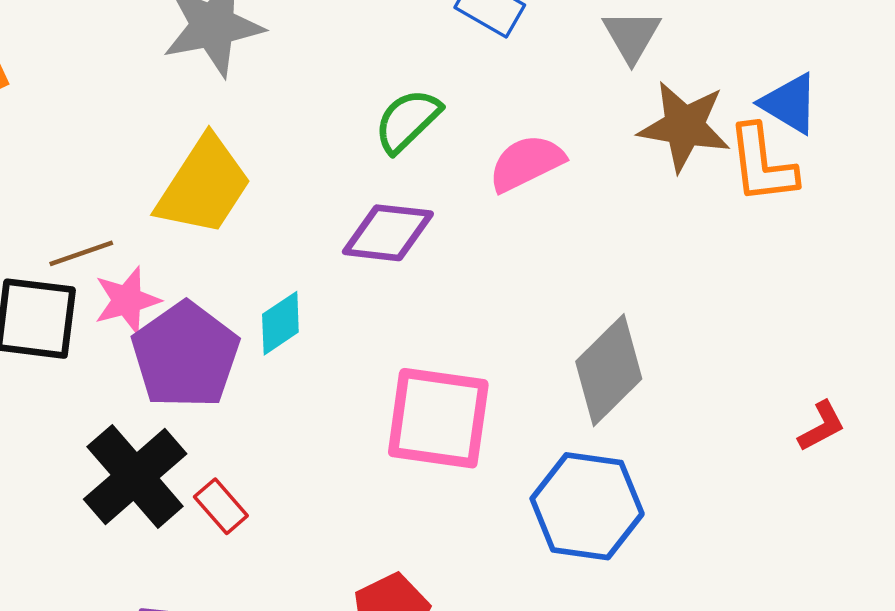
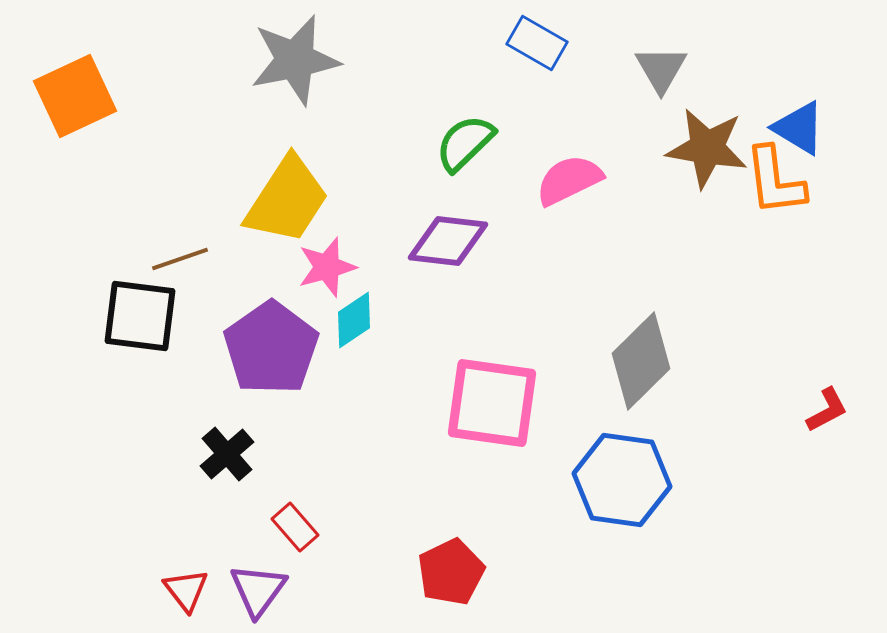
pink star: (127, 300) -> (327, 267), moved
black cross: (135, 477) -> (227, 454), size x0.6
red rectangle: (221, 506) -> (295, 527), moved

